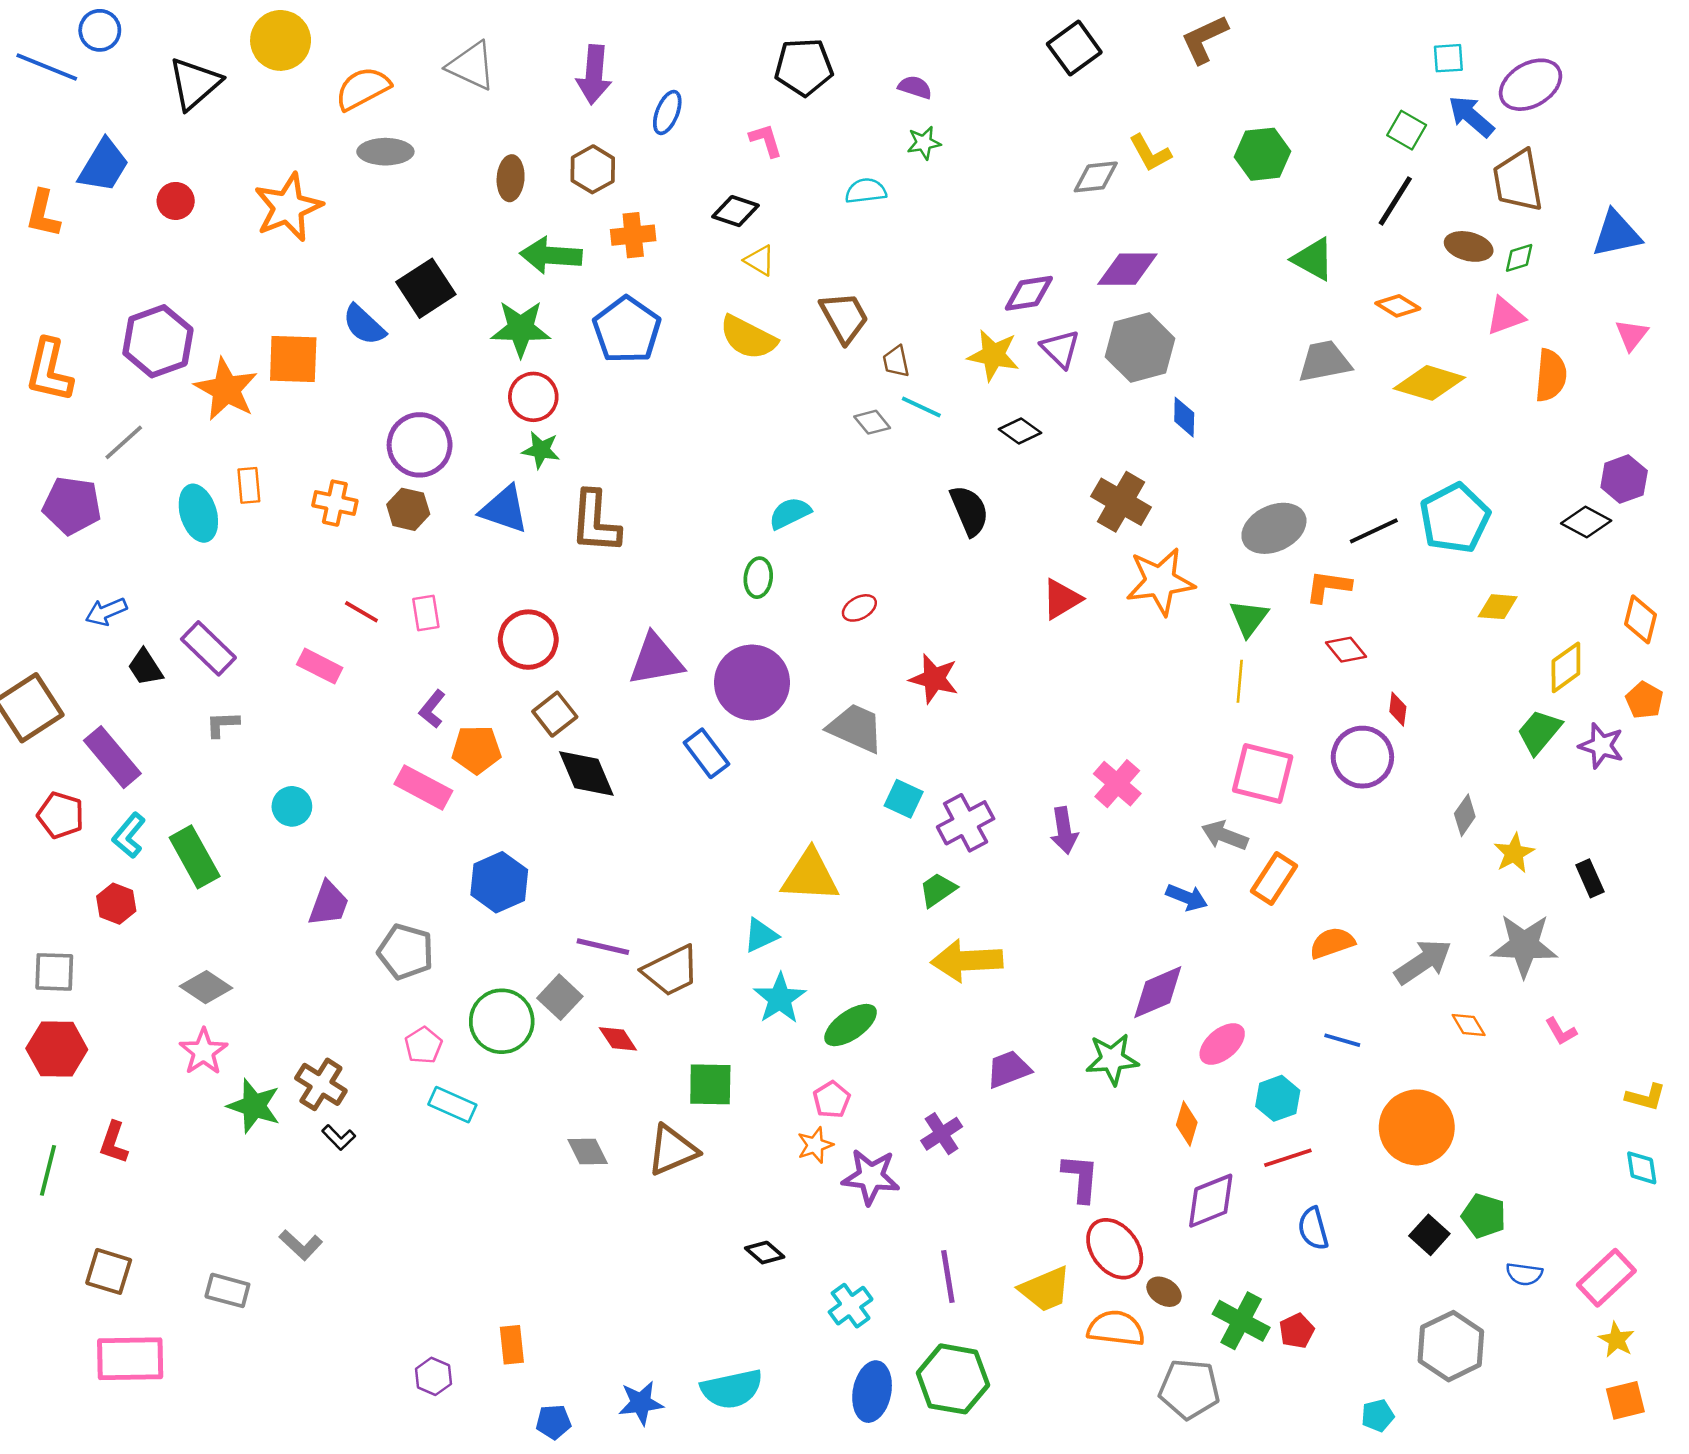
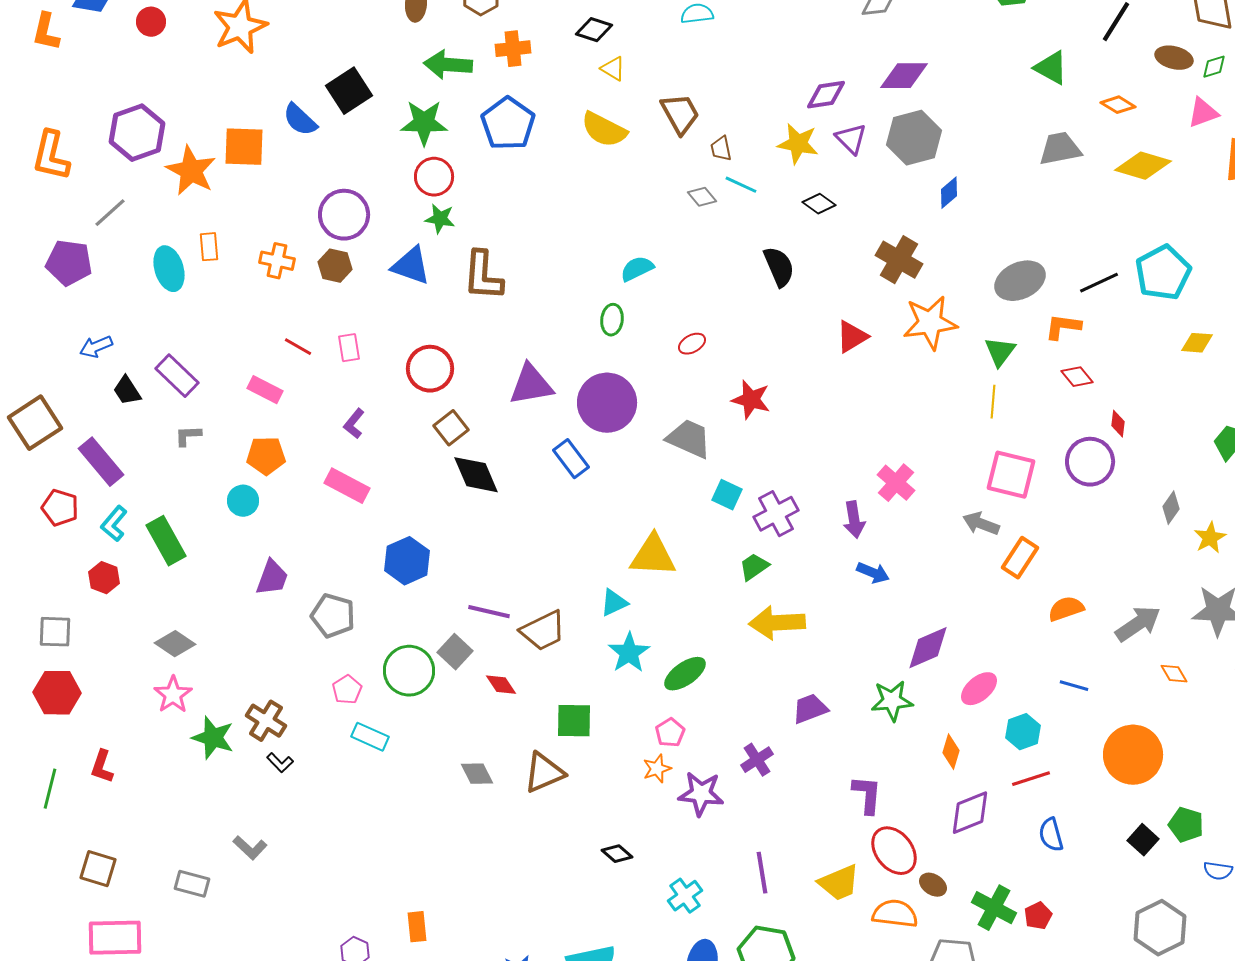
blue diamond: (1184, 417) -> (949, 193), turned 48
orange pentagon: (476, 749) -> (266, 456), moved
blue arrow: (1187, 897) -> (873, 573), moved

